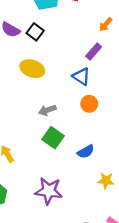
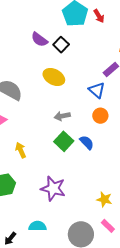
blue semicircle: (86, 152) -> (87, 142), moved, turned -112
yellow star: (106, 181) -> (104, 199), moved

